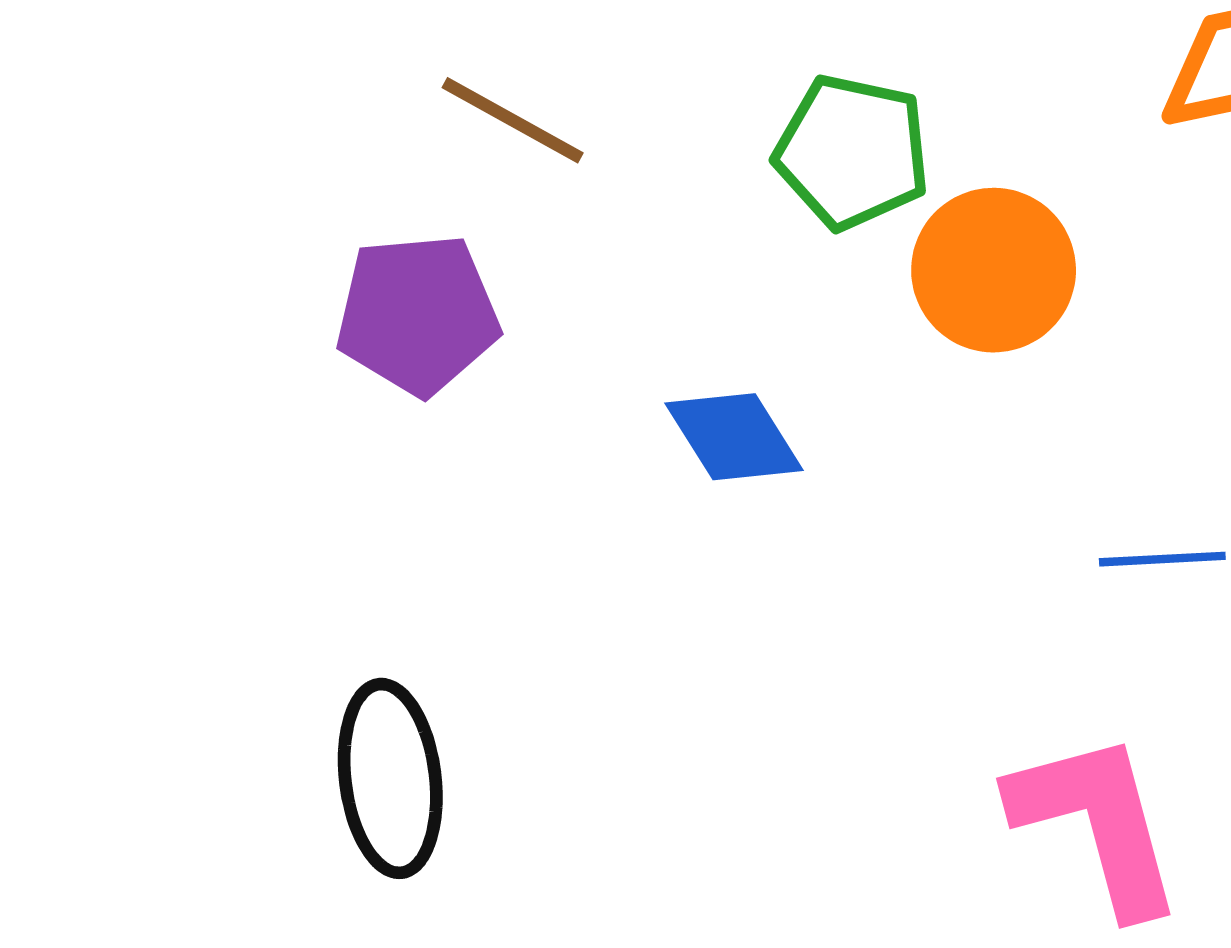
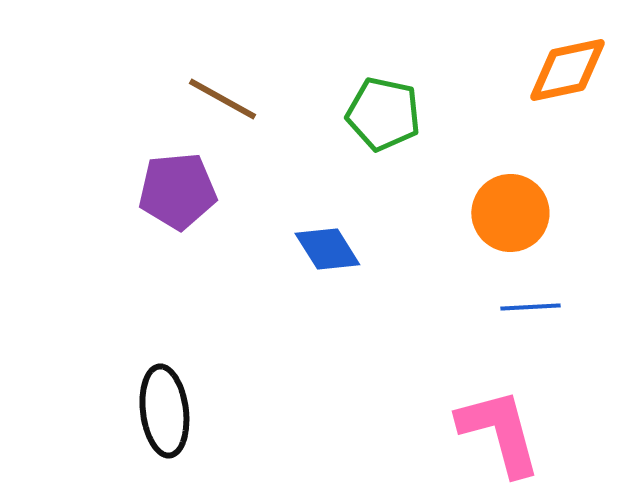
orange circle: (994, 270) -> (510, 213), moved

